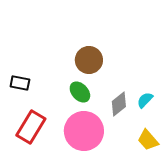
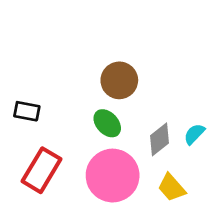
yellow trapezoid: (148, 140) -> (172, 188), moved

